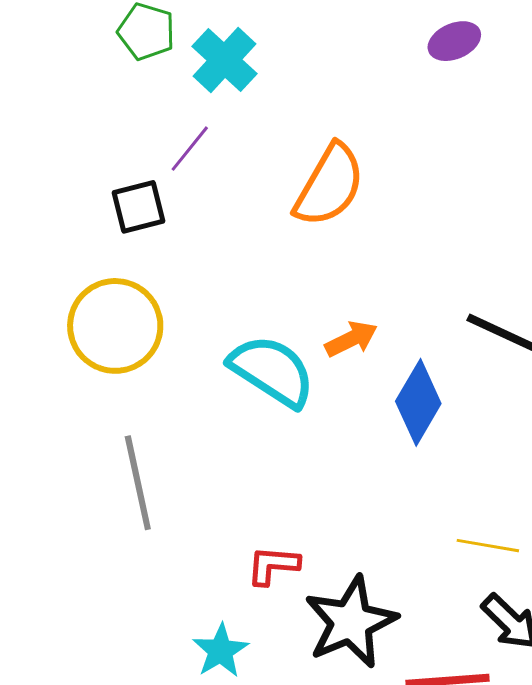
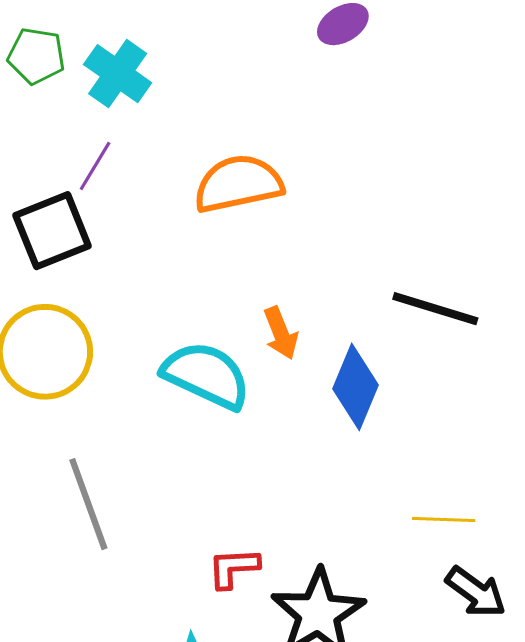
orange semicircle: (329, 185) -> (238, 184), turned -124
black square: (138, 207) -> (52, 231), size x1.4
orange arrow: (351, 339) -> (281, 333), turned 102

